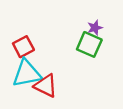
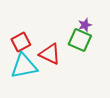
red triangle: (46, 86) -> (50, 54), moved

